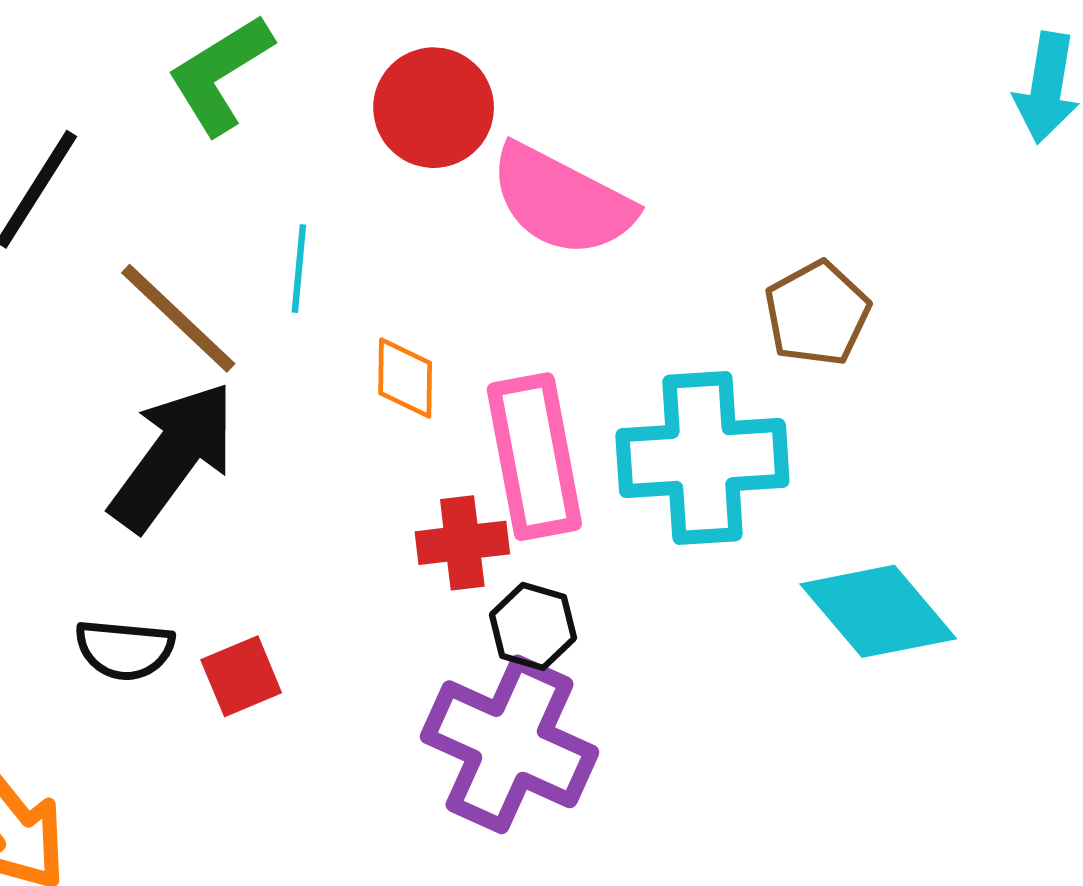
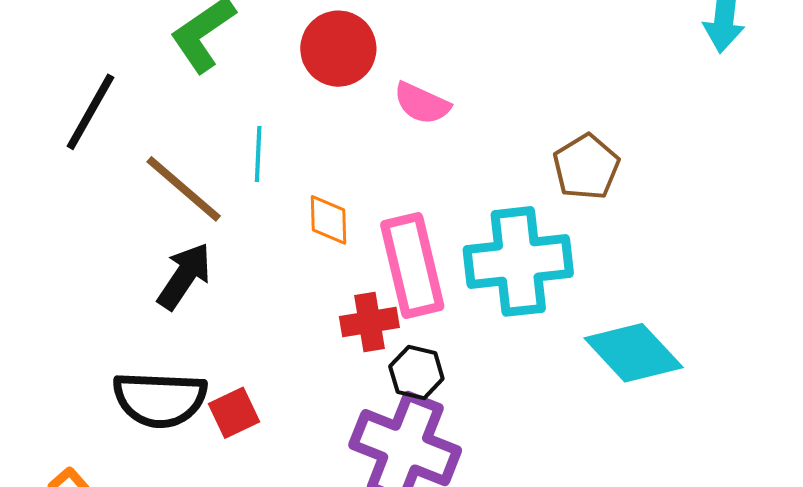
pink semicircle: (562, 201) -> (422, 103), size x0.6
black arrow: (173, 456) -> (184, 276), size x0.7
black semicircle: (125, 650) -> (160, 399), size x1.5

